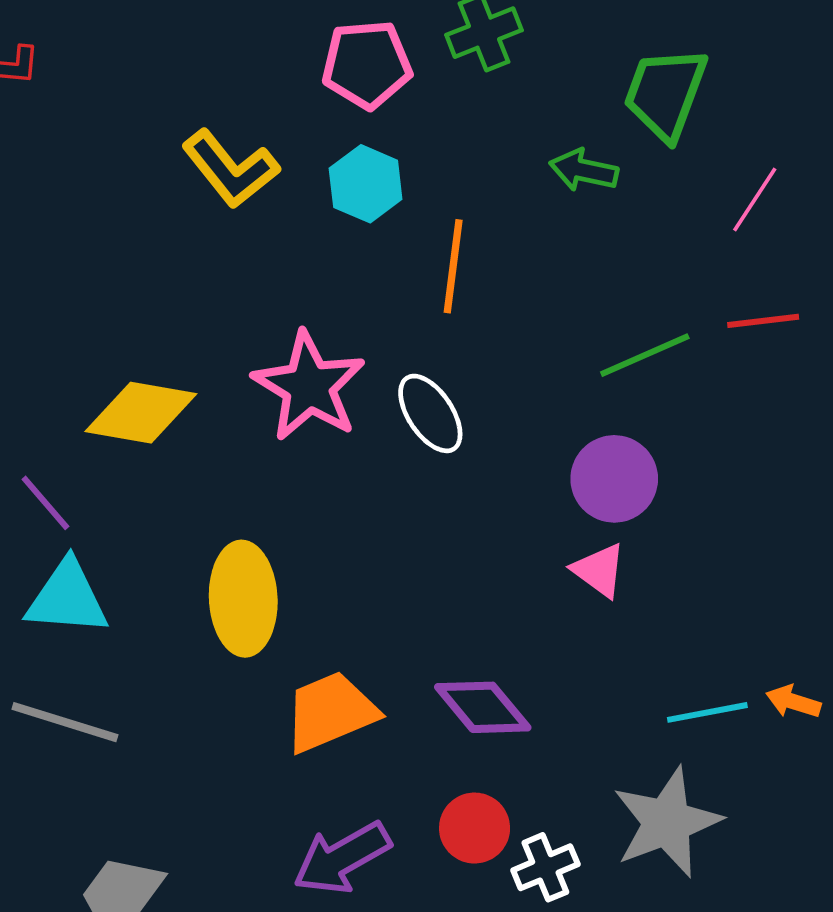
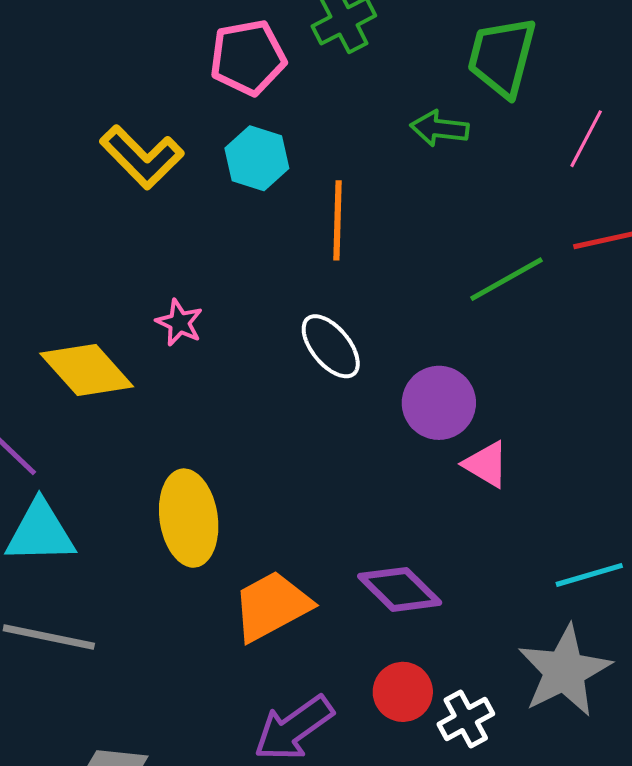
pink star: (309, 386) -> (179, 323), moved, size x0.5
yellow diamond: (141, 413) -> (87, 370), turned 44
purple circle: (614, 479) -> (439, 403), moved

